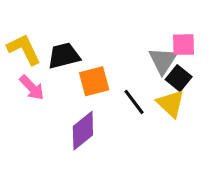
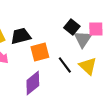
black square: (179, 78) -> (72, 27), moved

